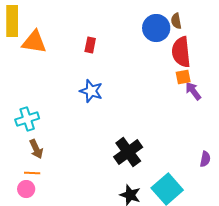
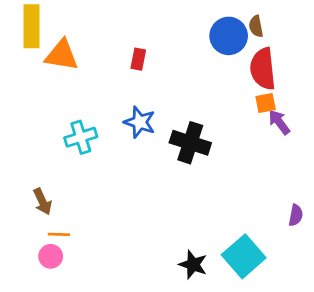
cyan cross: (27, 119) -> (81, 137), moved
brown arrow: (36, 149) -> (42, 202), moved
black cross: (128, 152) -> (190, 143), moved, turned -36

